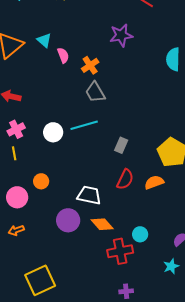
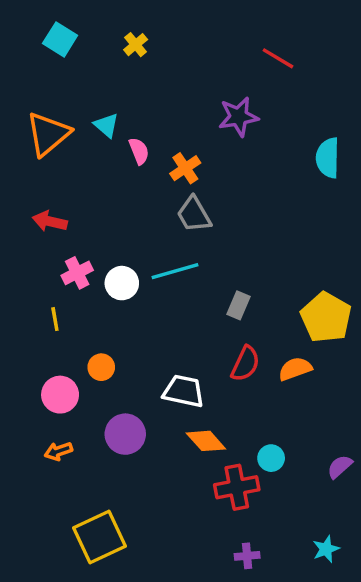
pink cross: (16, 129) -> (77, 273), moved
purple circle: (68, 220) -> (125, 434), moved
cyan star: (171, 266) -> (326, 549), moved

